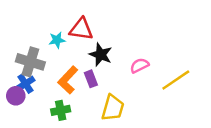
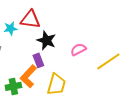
orange L-shape: (68, 80) -> (28, 76), moved

